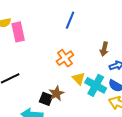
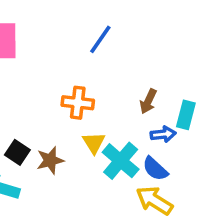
orange cross: (65, 58) -> (78, 103), turned 30
black square: (46, 99) -> (17, 152), moved

